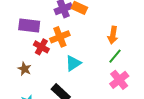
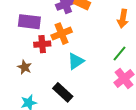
orange arrow: (113, 35) -> (123, 19), moved
red cross: (41, 47) -> (42, 44), turned -35

